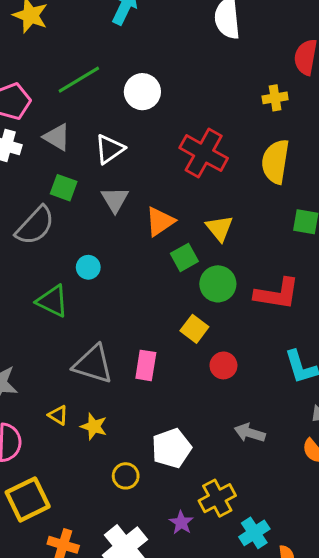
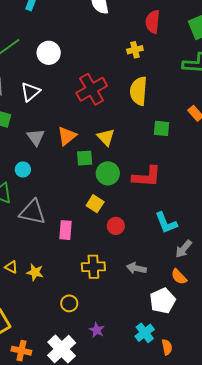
red cross: (204, 153) -> (92, 89), turned 36
gray triangle: (115, 200) -> (36, 137), moved
green square: (184, 257) -> (85, 158), turned 30
gray triangle: (93, 364) -> (32, 212), moved
white pentagon: (171, 448) -> (163, 301), moved
yellow circle: (126, 476) -> (69, 303), moved
yellow cross: (217, 498) -> (93, 267), moved, turned 30

